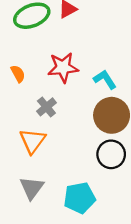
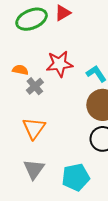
orange semicircle: (18, 74) -> (20, 70), turned -49
gray cross: (46, 107) -> (35, 86), moved

